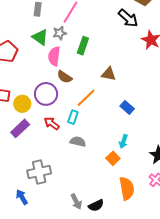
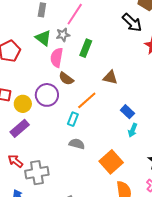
red arrow: (52, 123) -> (15, 161), moved
cyan arrow: (123, 141) -> (133, 130), moved
orange square: (113, 158) -> (111, 162), size x1.6

